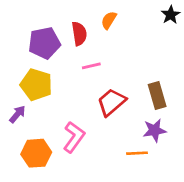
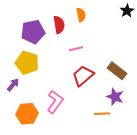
orange semicircle: (109, 20) -> (81, 15), turned 136
pink line: (91, 66) -> (76, 49), moved
brown rectangle: (157, 95) -> (117, 71), turned -36
purple star: (154, 130) -> (115, 97), turned 30

